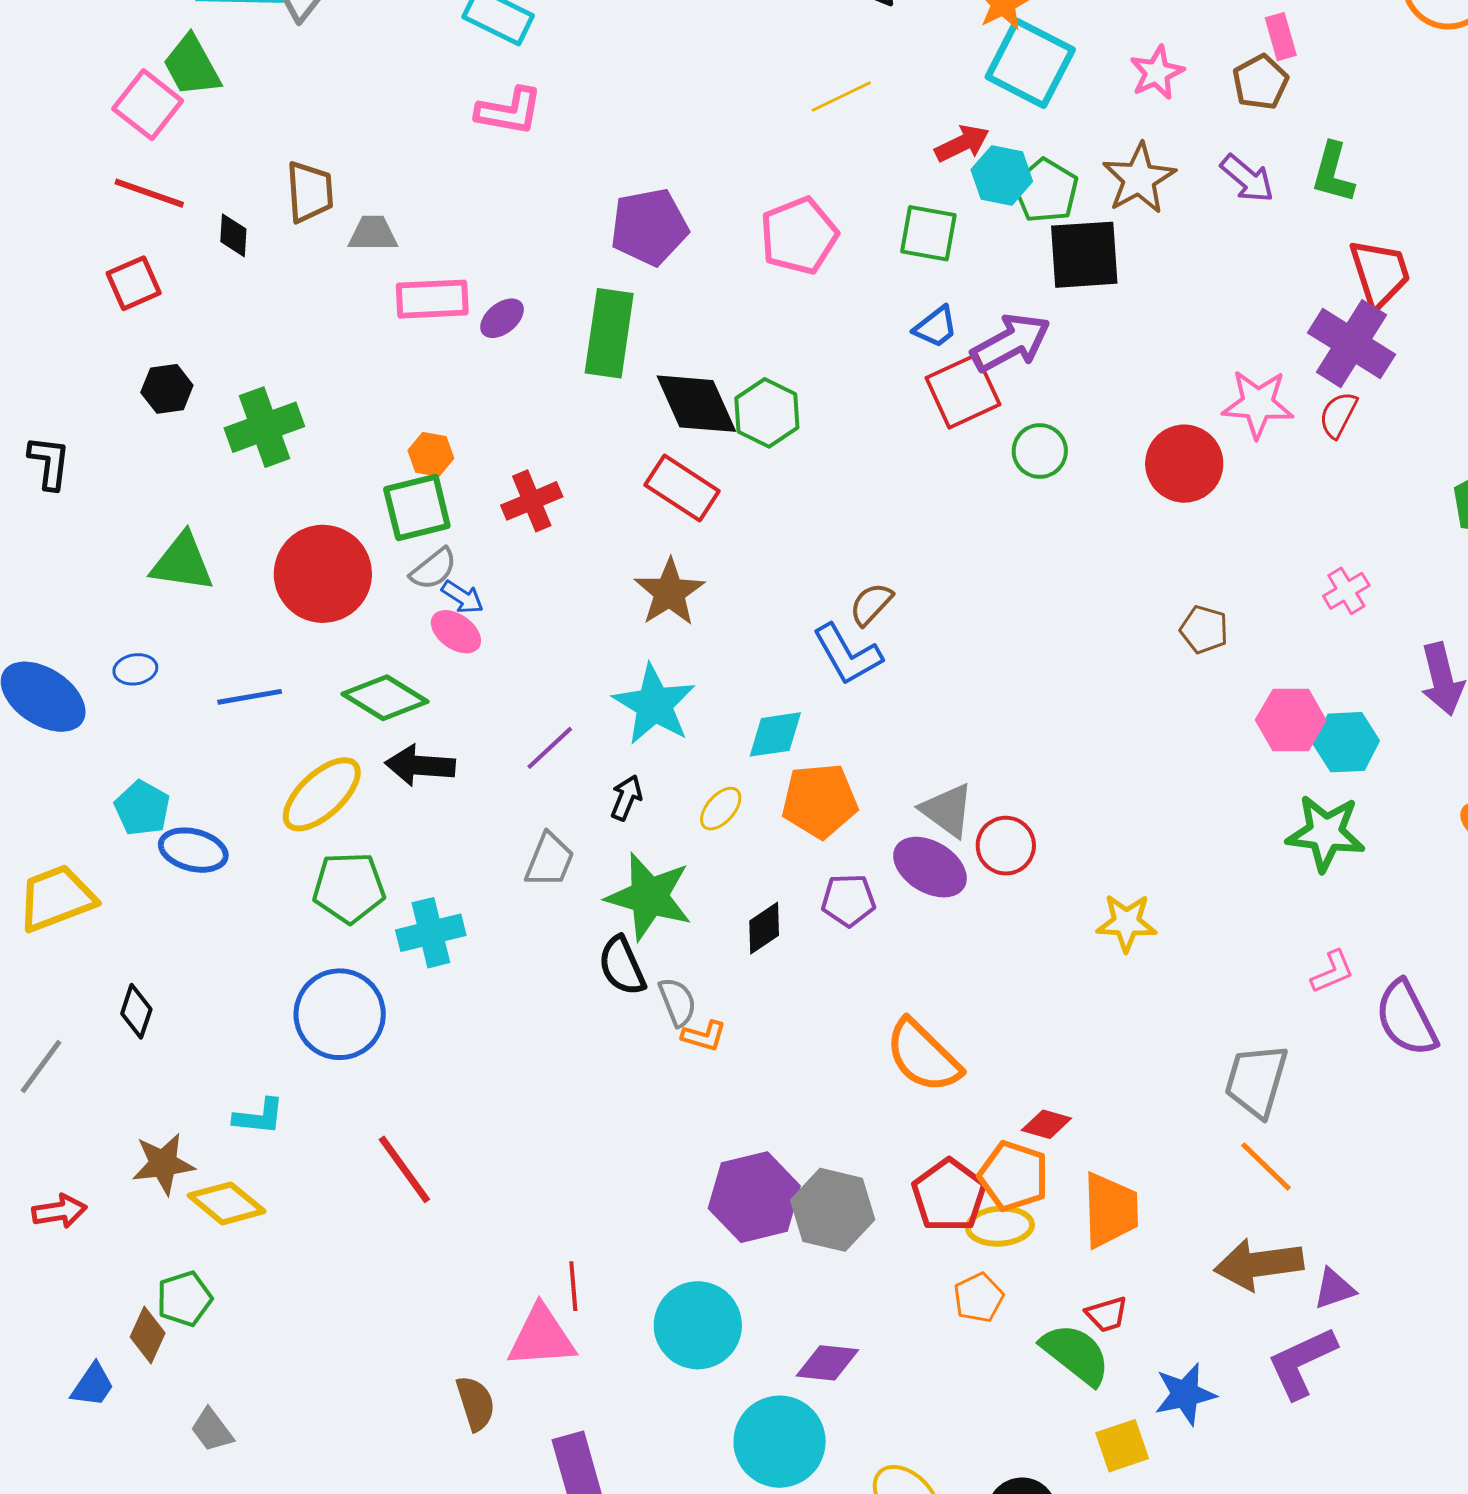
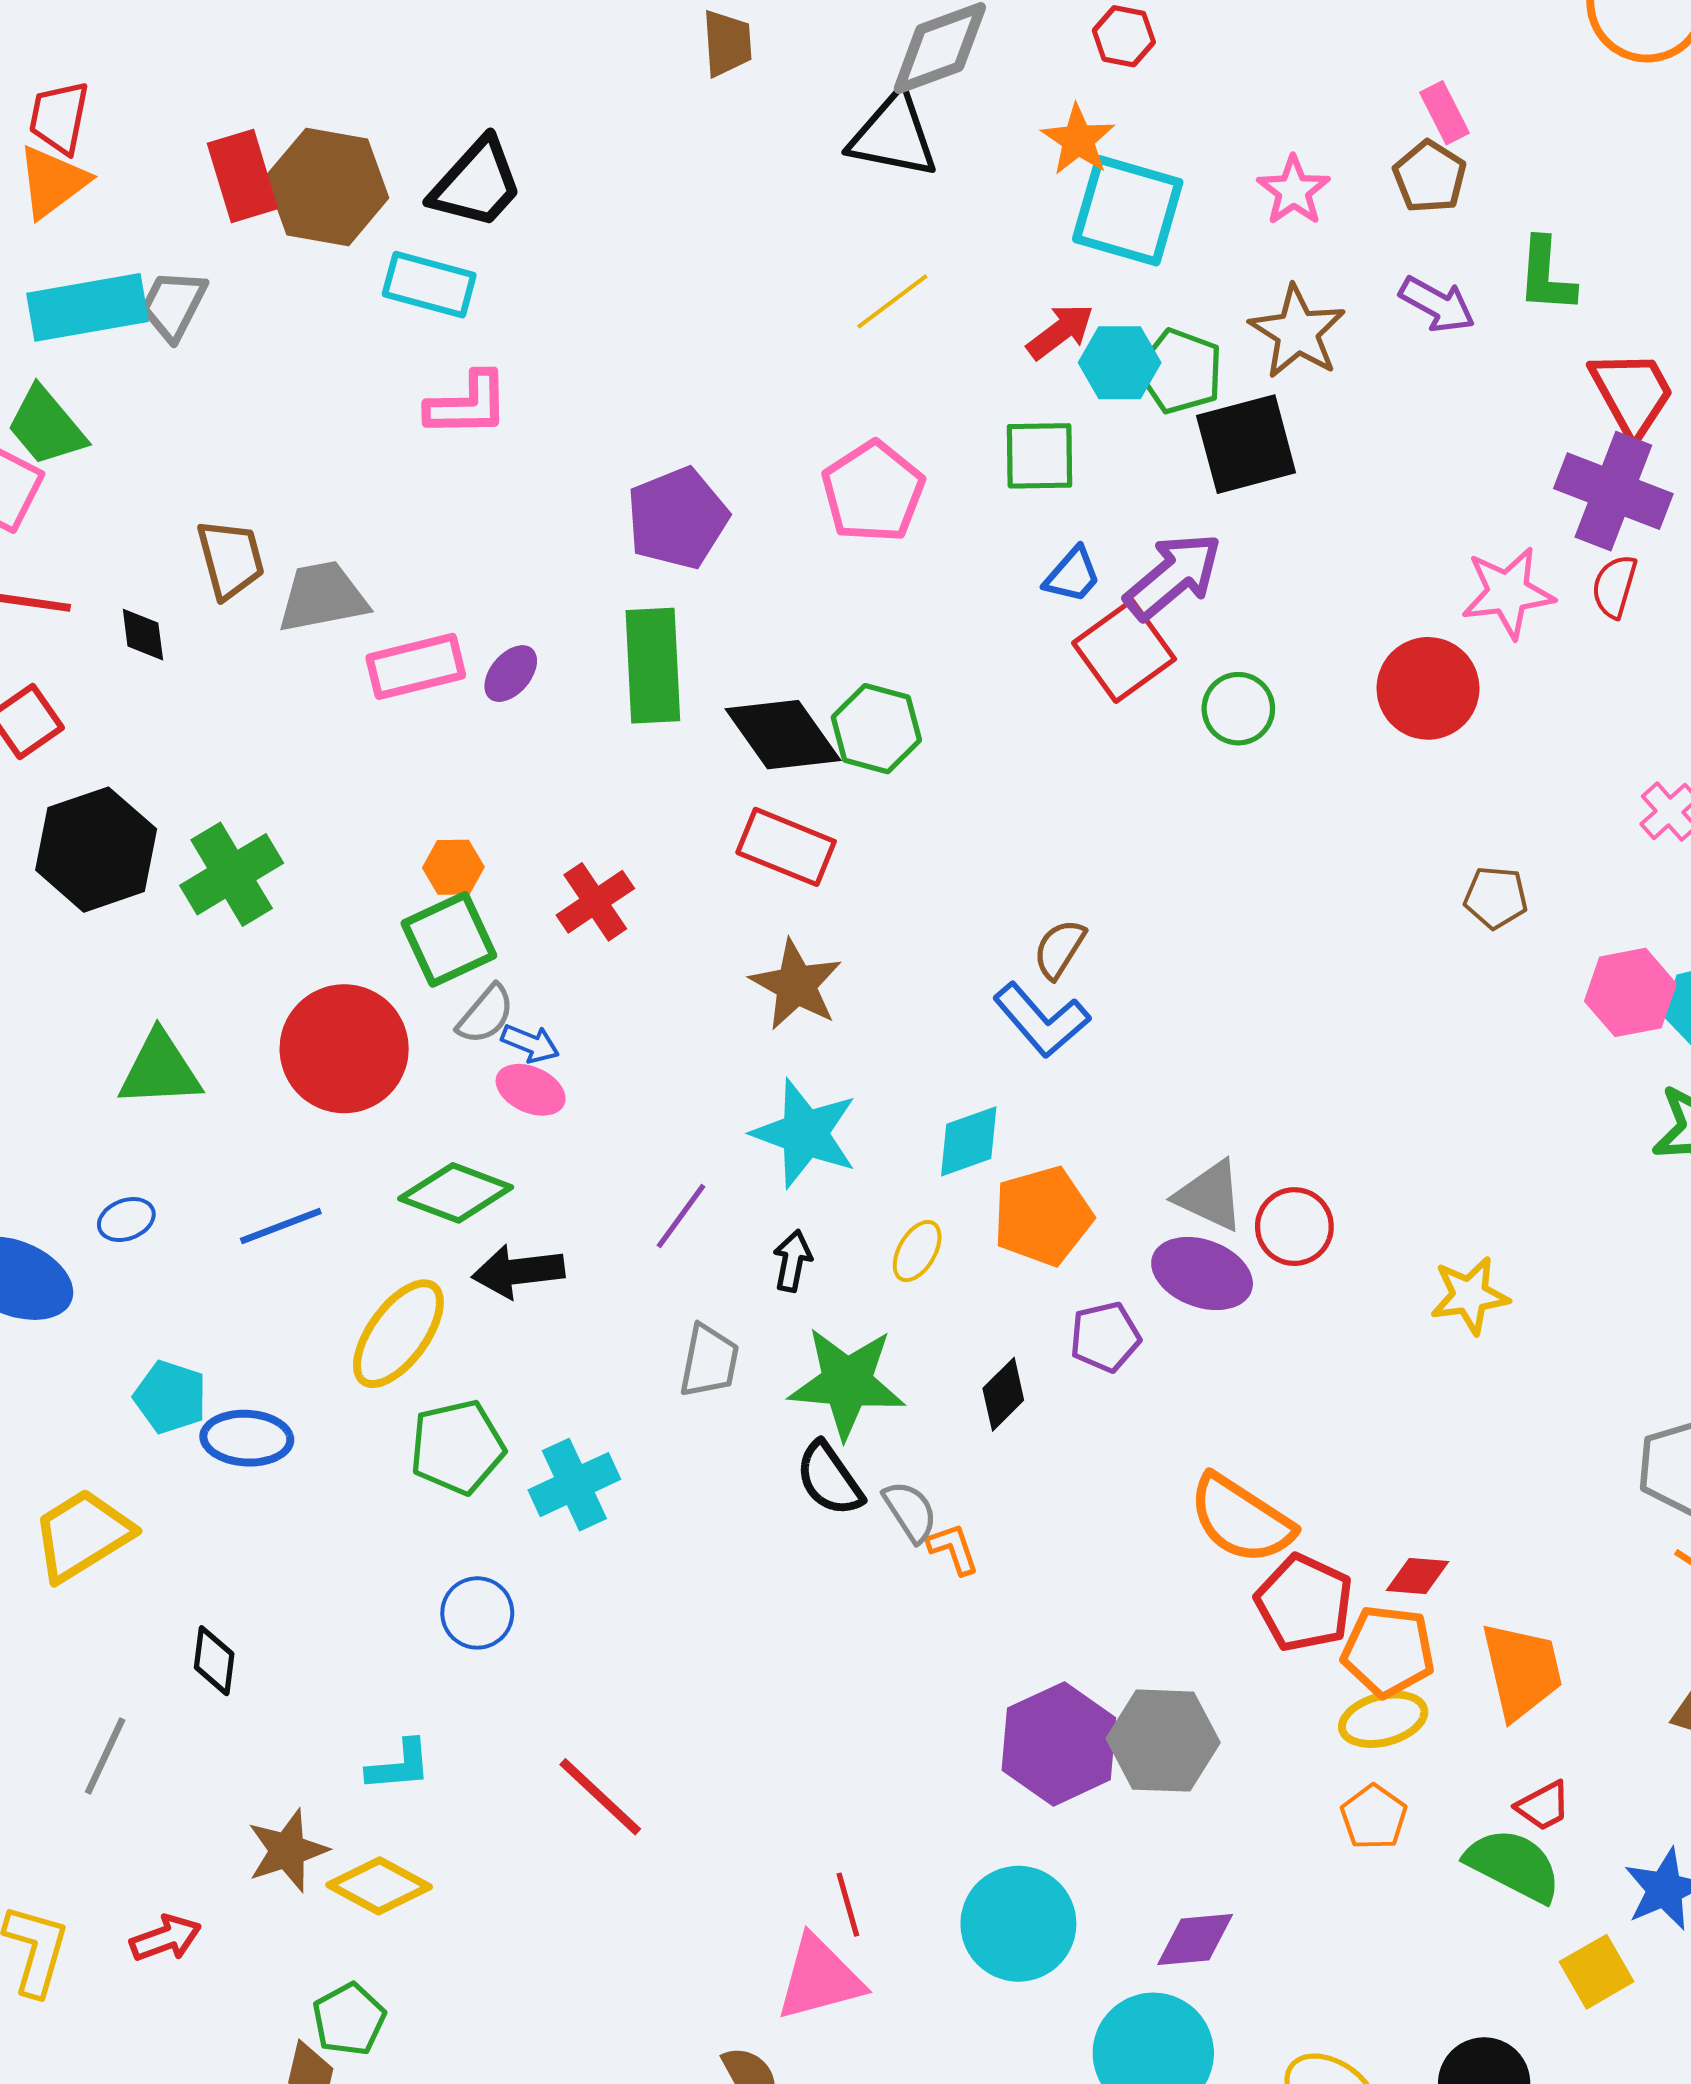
gray trapezoid: (373, 234) -> (323, 597), size x1.4
black hexagon: (167, 389) -> (96, 850), size x1.8
blue circle: (340, 1014) -> (477, 1613), size x0.6
orange L-shape: (704, 1036) -> (953, 1549), turned -114
red pentagon: (949, 1195) -> (1304, 1603), moved

